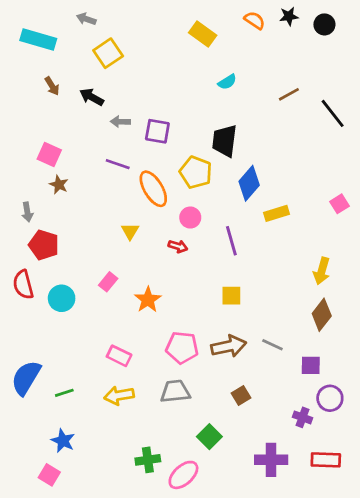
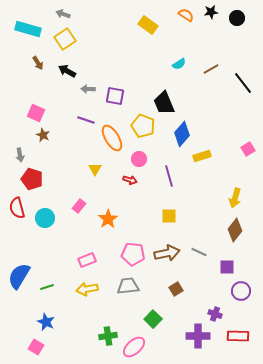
yellow square: (108, 53) -> (65, 39), moved
cyan semicircle: (227, 82) -> (179, 64), moved
black trapezoid: (224, 141) -> (164, 103), turned -30
pink rectangle: (119, 356) -> (87, 260), turned -48
purple cross: (303, 417) -> (215, 314), moved

